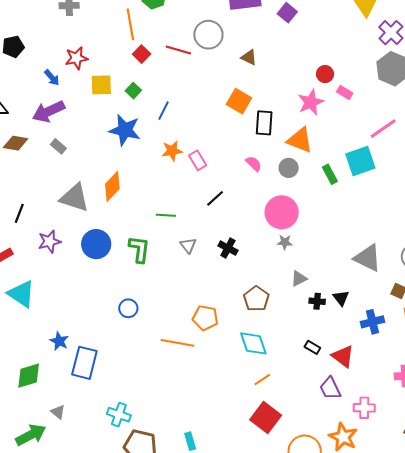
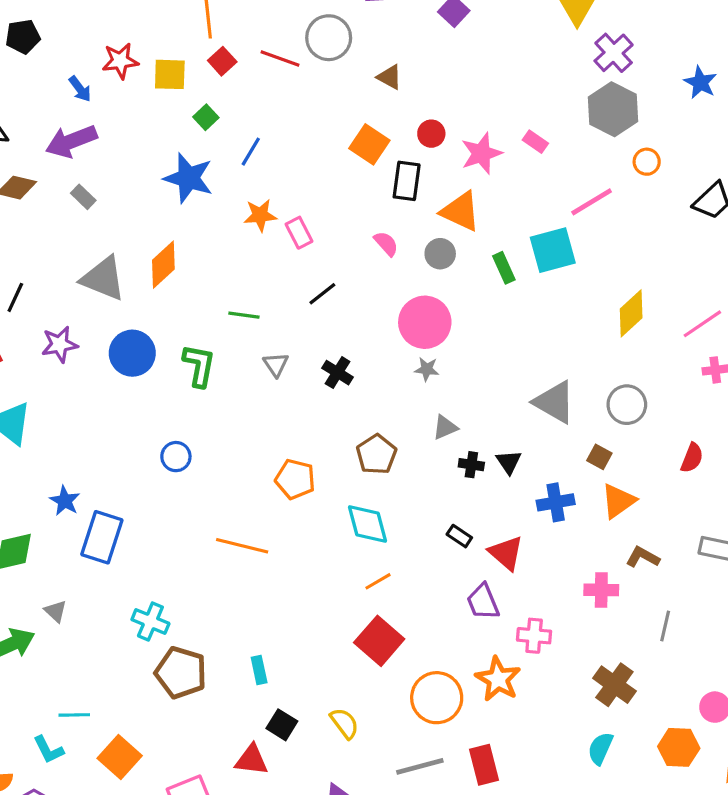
red circle: (325, 74) -> (431, 134), moved
yellow square: (101, 85) -> (170, 74), moved
orange line: (178, 343) -> (242, 546), moved

